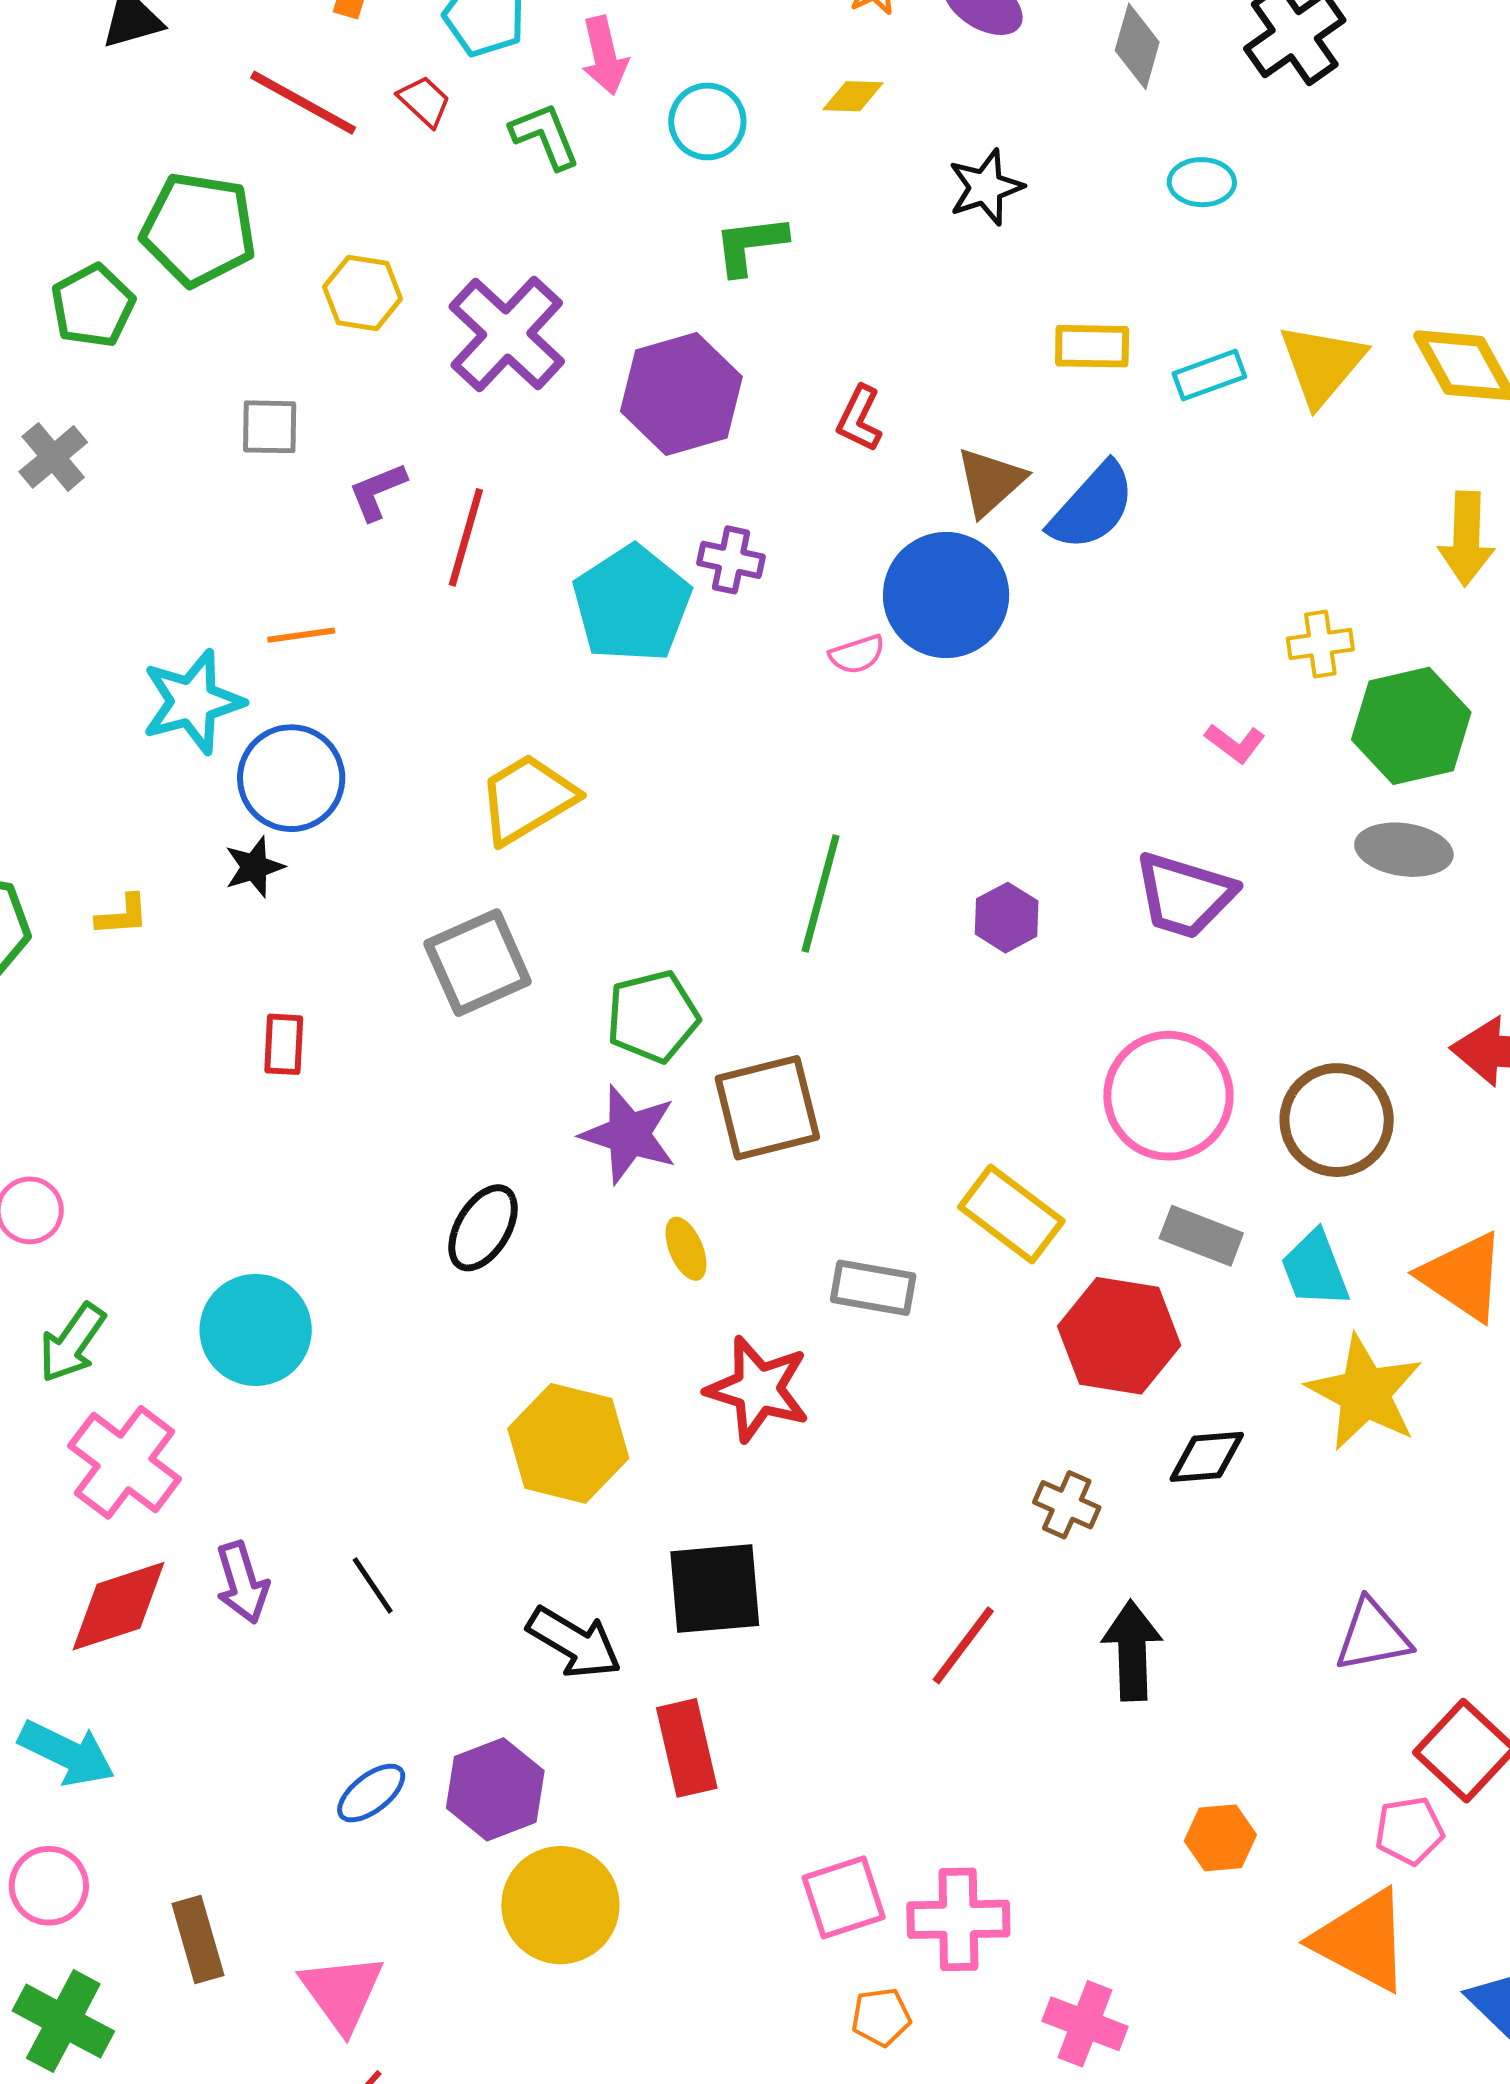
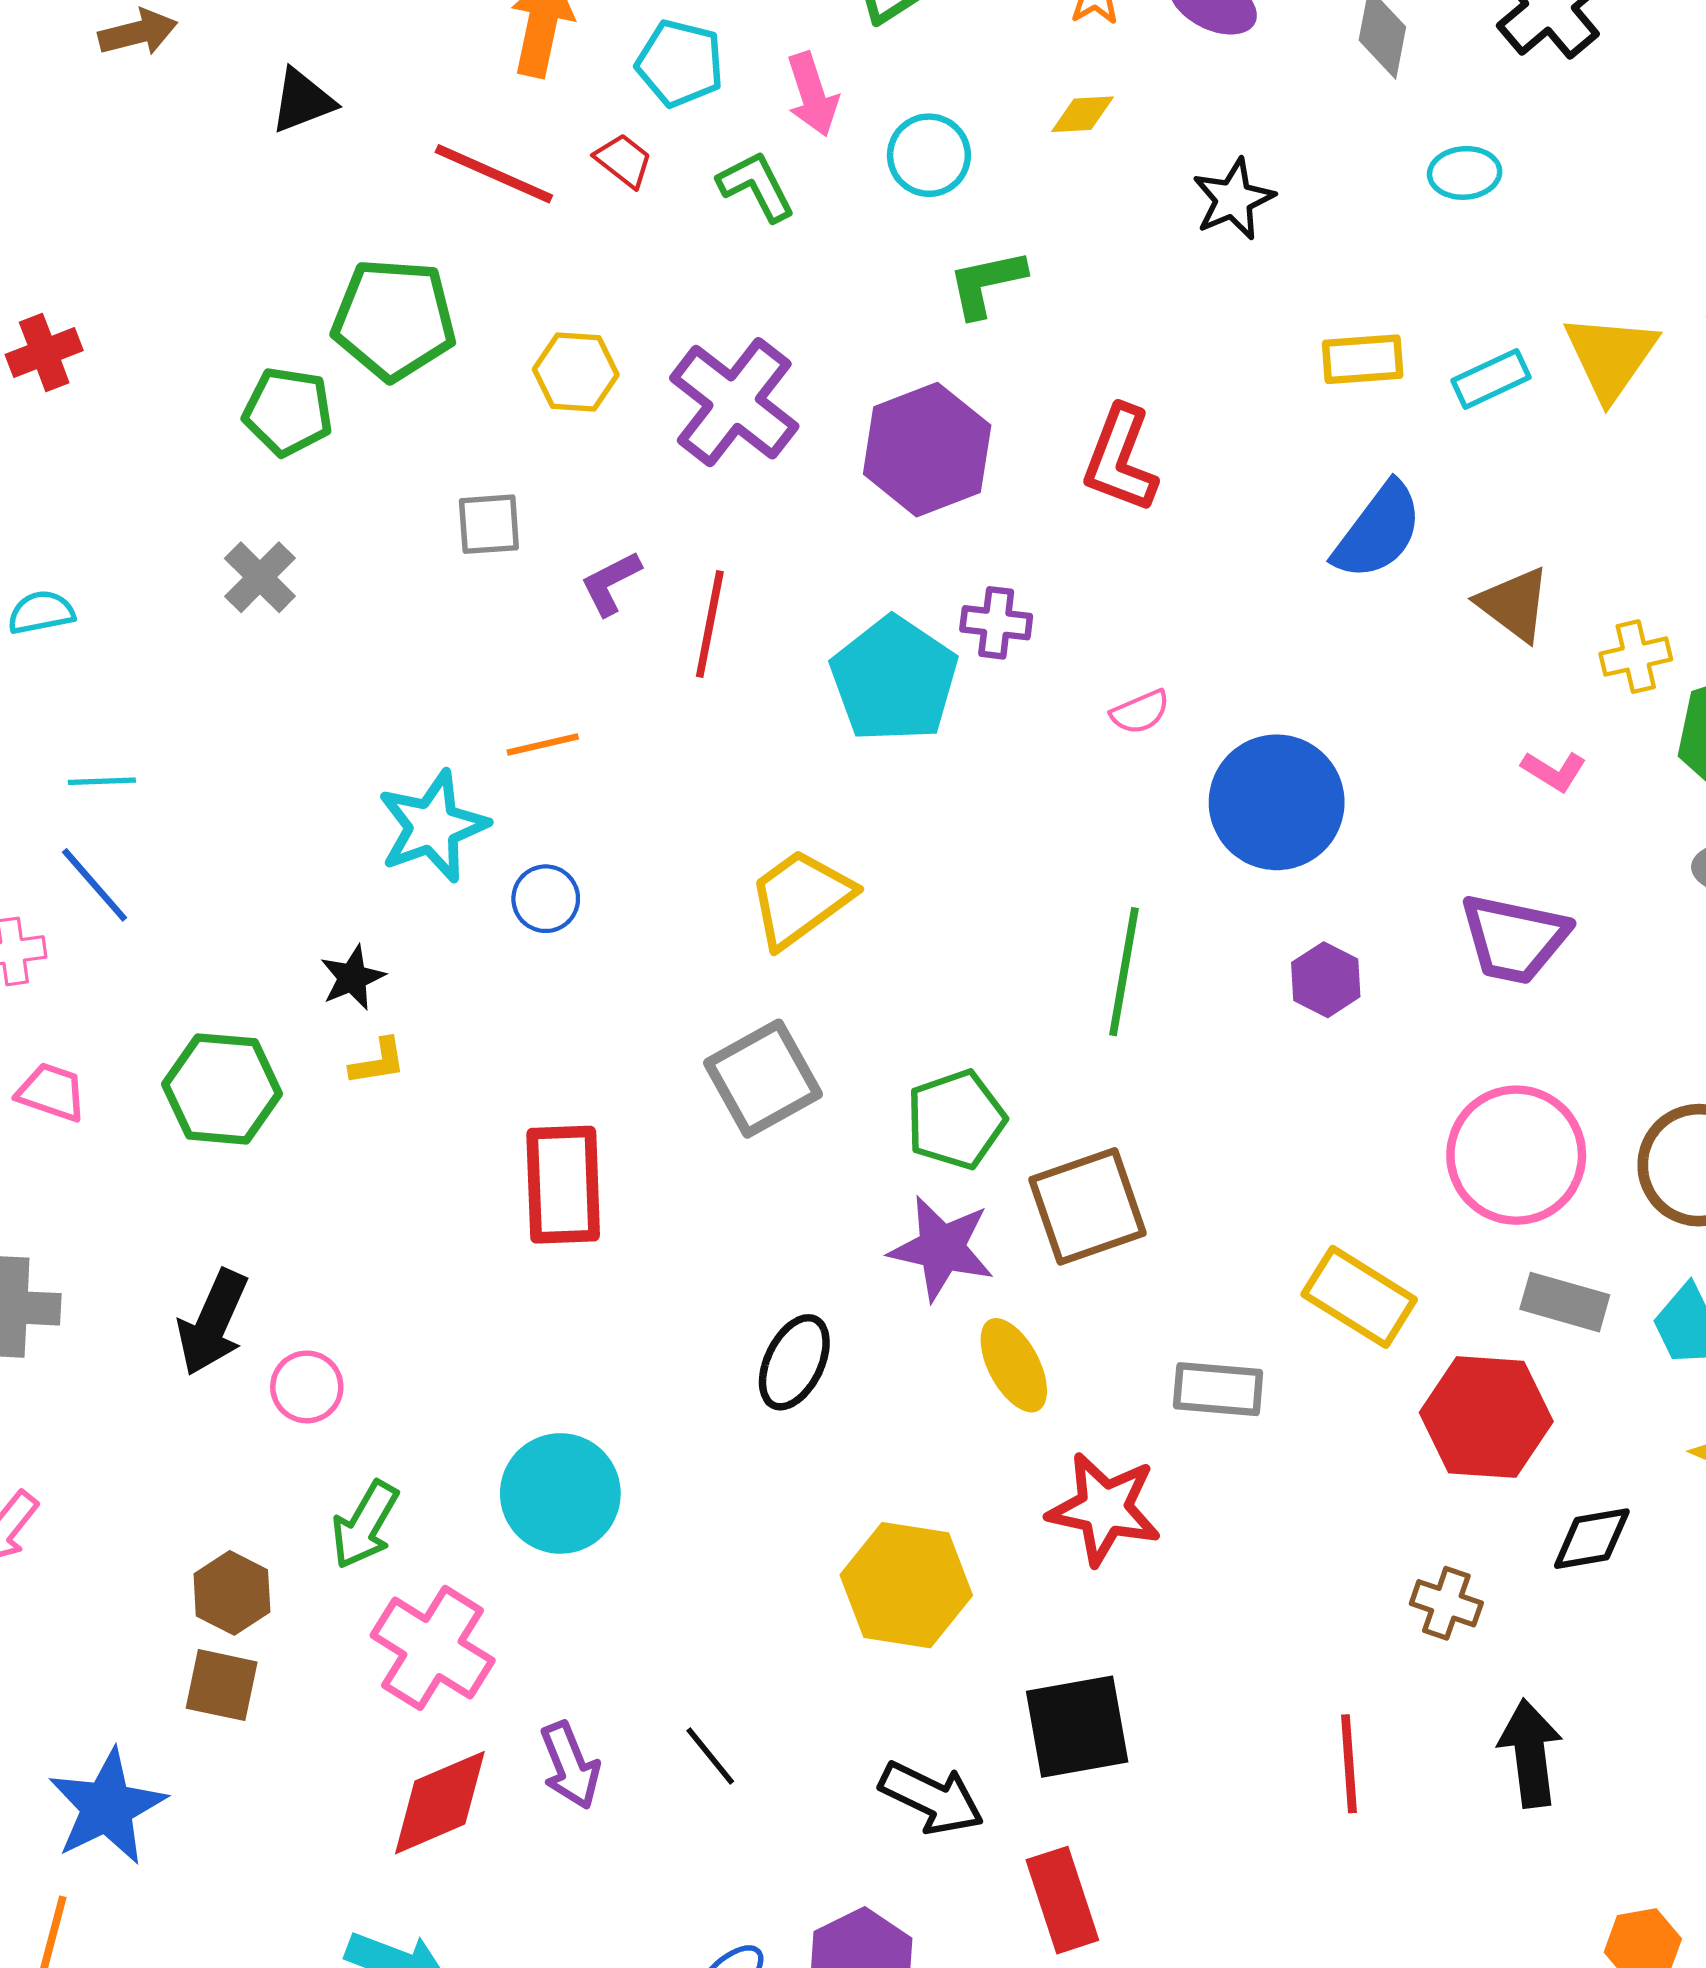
green pentagon: (93, 306) -> (288, 412), turned -30
red L-shape: (859, 419) -> (1120, 459), size x1.5
brown triangle: (990, 482) -> (1514, 604), moved, turned -36
blue circle: (946, 595) -> (1277, 802), moved
blue circle: (291, 778) -> (546, 899), size x0.6
black star: (254, 867) -> (352, 978), moved
red rectangle: (284, 1044) -> (563, 1185), size x1.8
yellow ellipse: (686, 1249) -> (1014, 1365), size x1.4
red line: (963, 1645) -> (1349, 1764), turned -36

